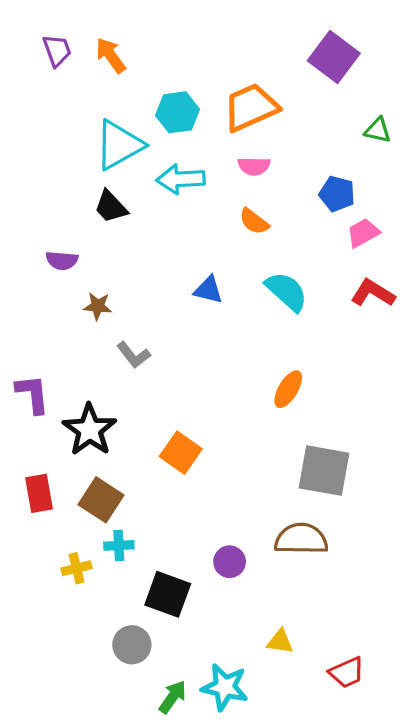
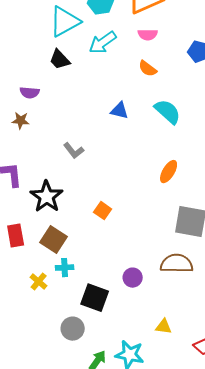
cyan arrow: (181, 179) -> (103, 43), turned -32
brown star: (98, 306) -> (21, 121), moved
orange square: (181, 453) -> (103, 211), size x0.7
yellow cross: (77, 568) -> (39, 282), turned -36

